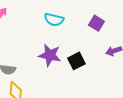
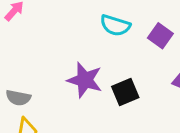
cyan semicircle: (54, 20) -> (115, 25), moved

